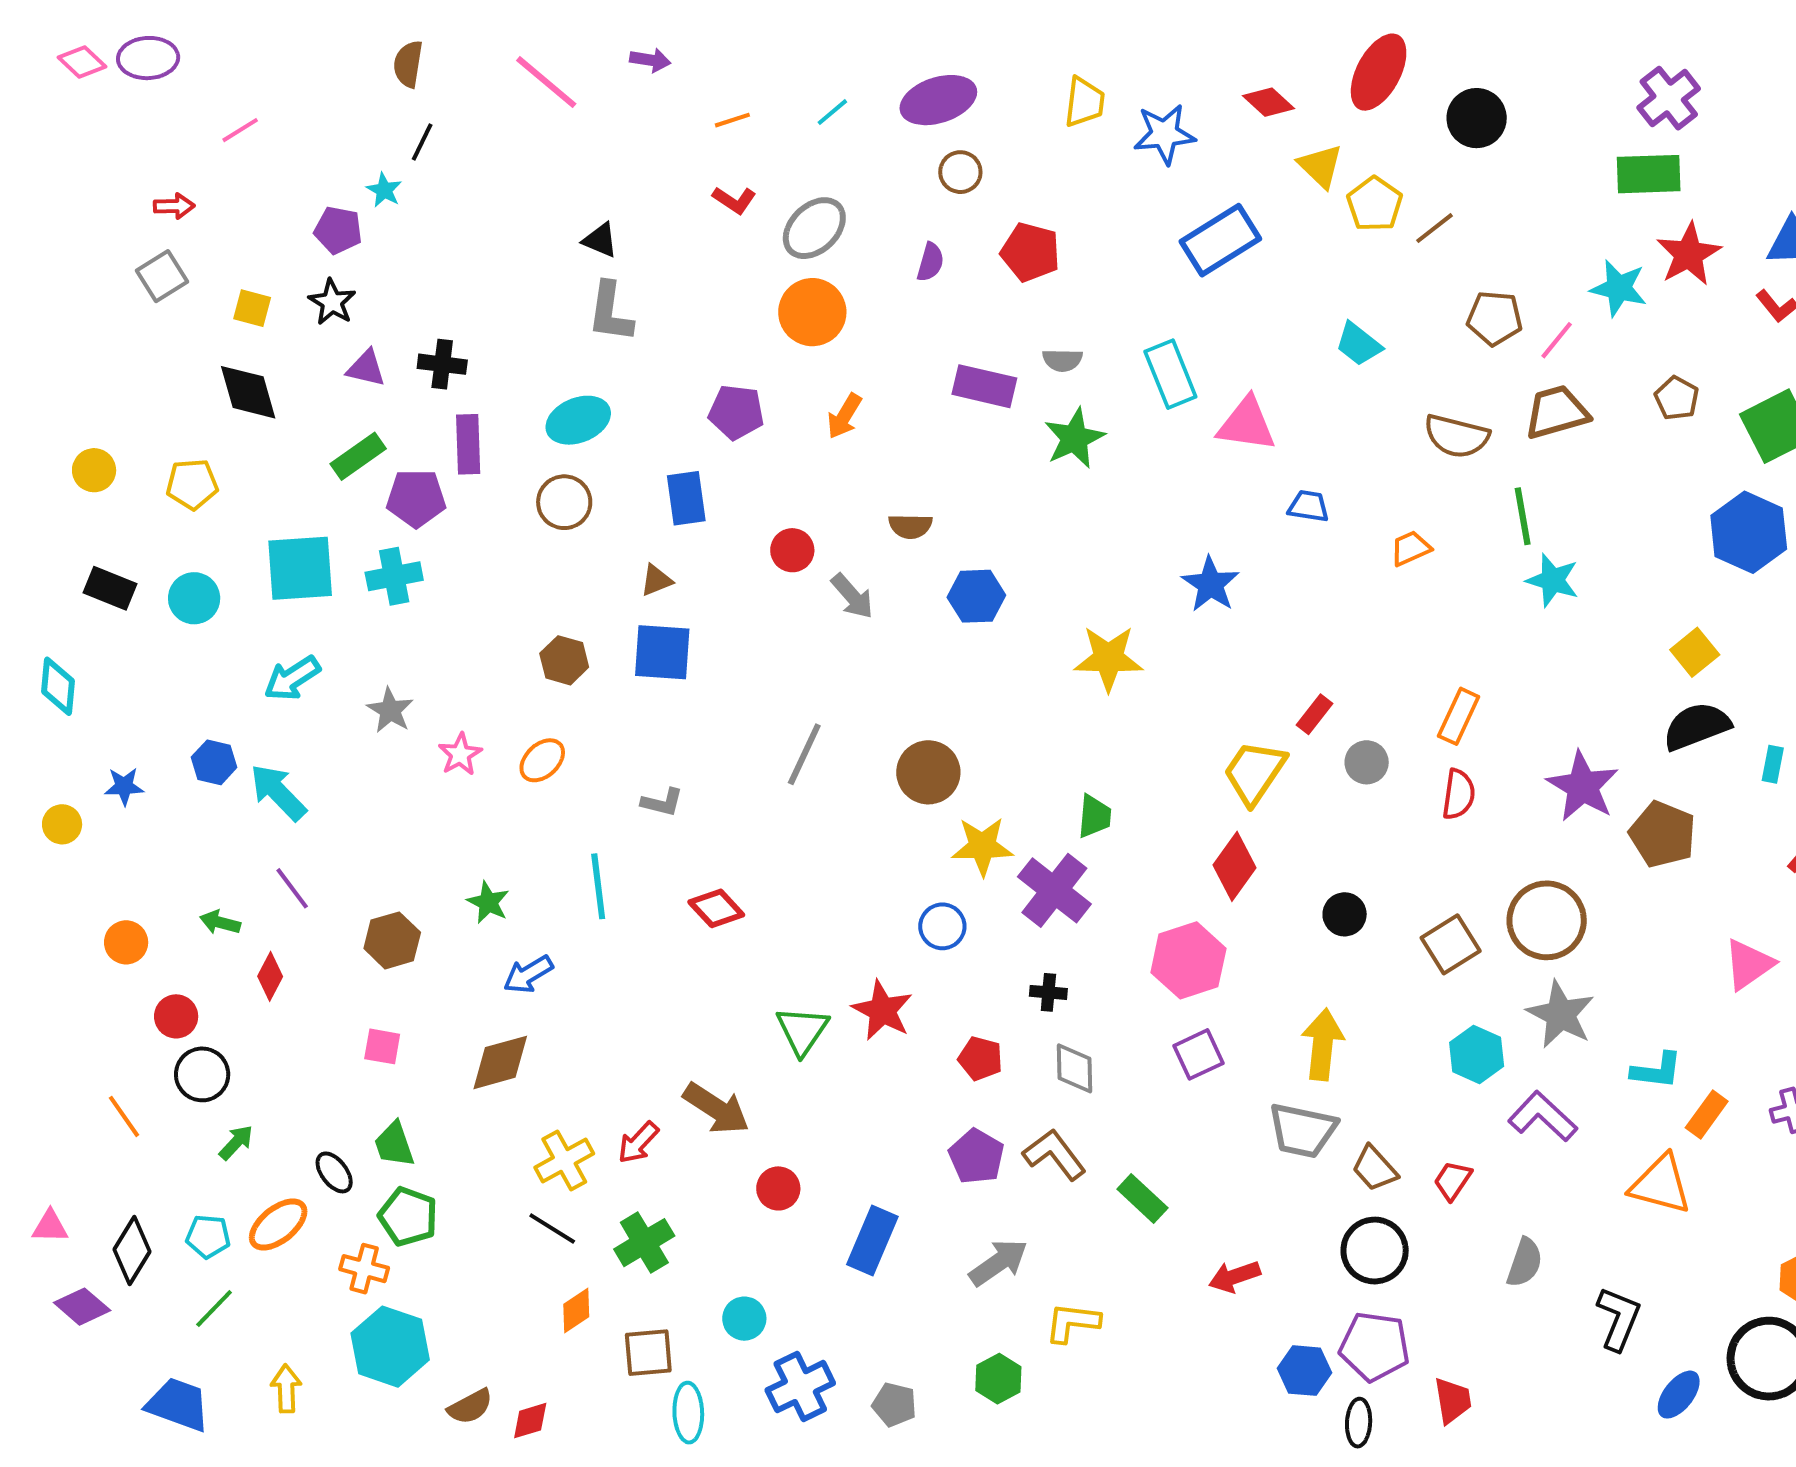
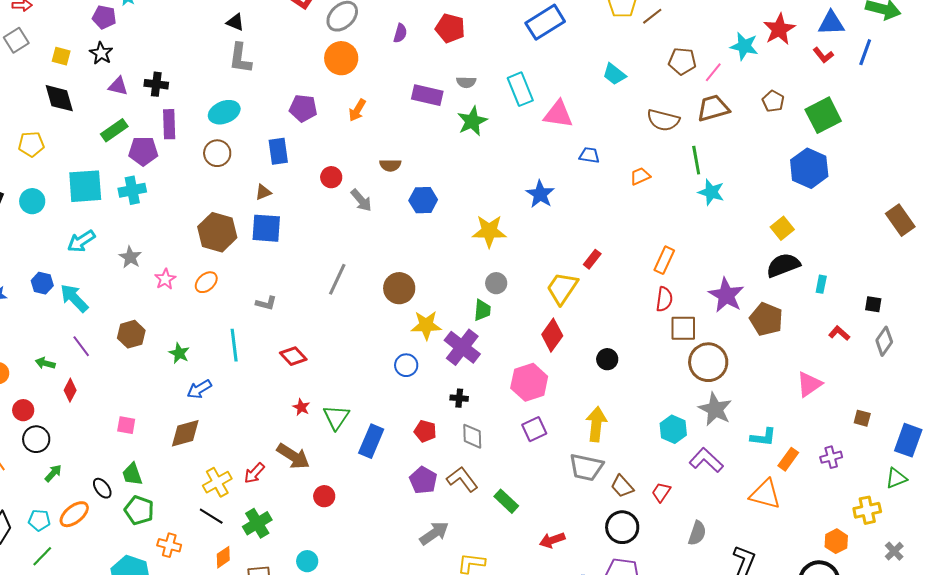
brown hexagon: (564, 660) -> (217, 232), size x1.6
gray circle: (1367, 762) -> (496, 283), moved
brown hexagon: (392, 940) -> (131, 334), moved
brown square: (1451, 944) -> (683, 328), moved, turned 32
red star: (882, 1010) -> (301, 407), moved, size x0.6
blue rectangle: (872, 1241) -> (371, 441), moved
orange cross: (364, 1269) -> (169, 545), moved

